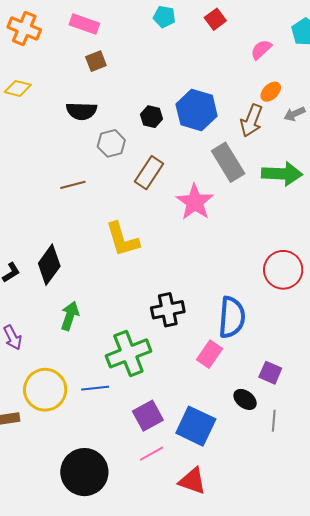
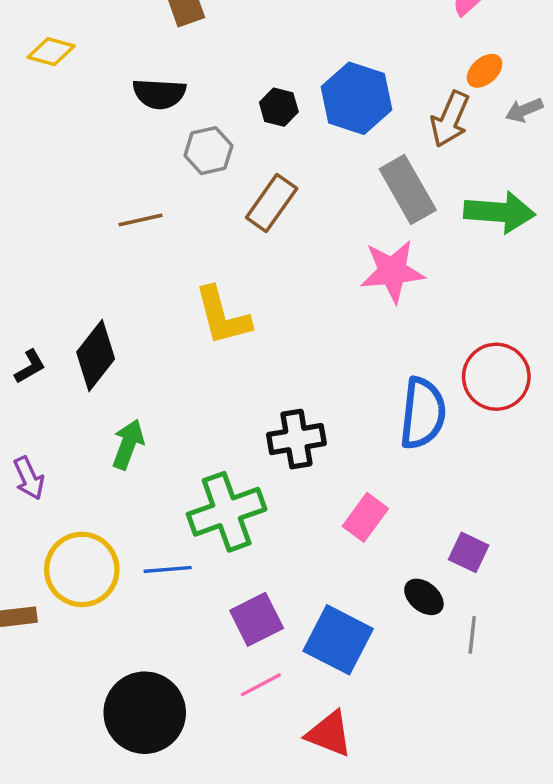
pink star: (195, 202) -> (392, 271), moved, turned 30
blue semicircle: (232, 317) -> (423, 413), moved

